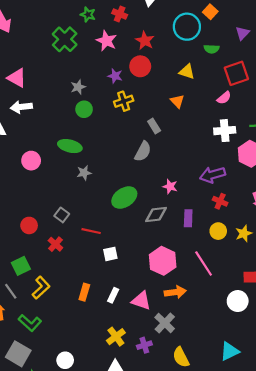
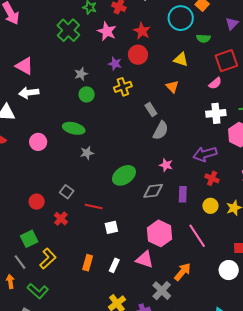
gray semicircle: (143, 151) -> (161, 130), moved
orange arrow: (175, 292) -> (183, 272), moved, turned -42
pink triangle: (141, 301) -> (145, 259), moved

